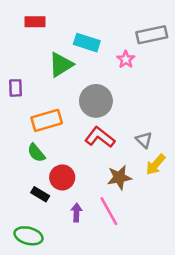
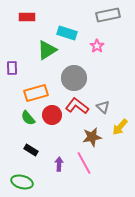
gray rectangle: (152, 35) -> (108, 15), moved
gray triangle: (144, 140) -> (103, 107), moved
red circle: (62, 177) -> (52, 115), moved

